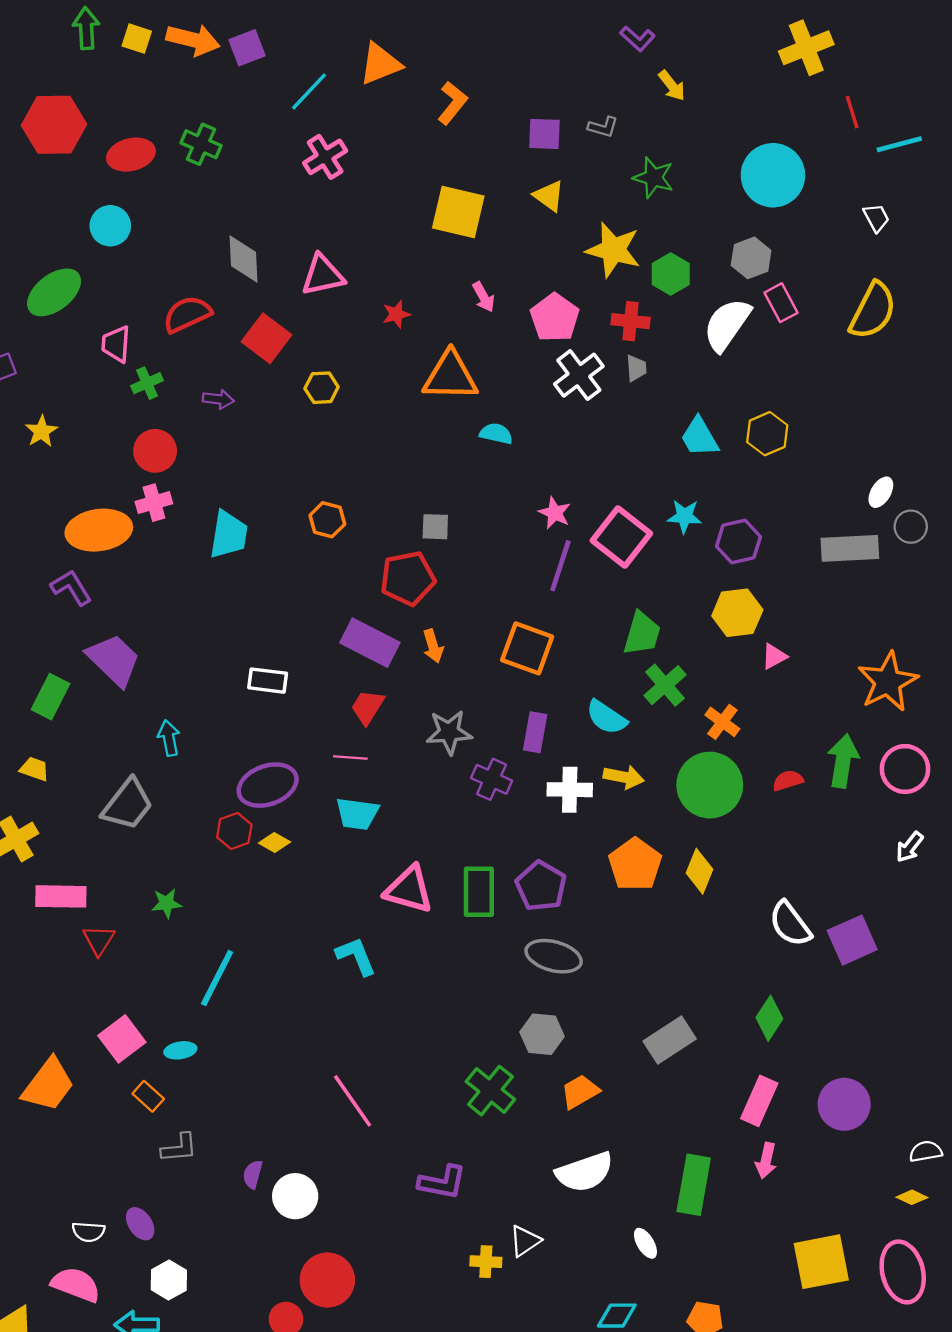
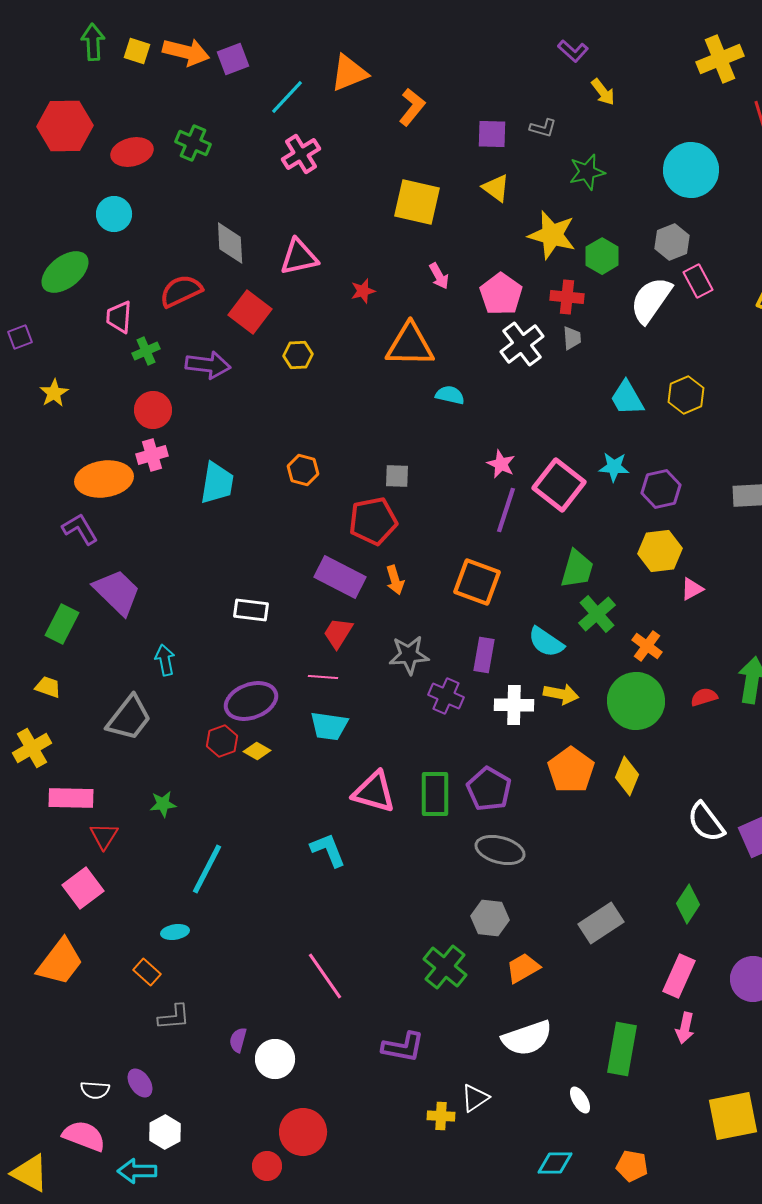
green star: (653, 178) -> (587, 172), turned -30
purple arrow: (218, 399) -> (208, 365), size x1.6
pink square: (122, 1039) -> (83, 888), moved

